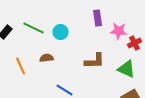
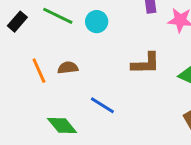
brown semicircle: (47, 58) -> (68, 68), moved

